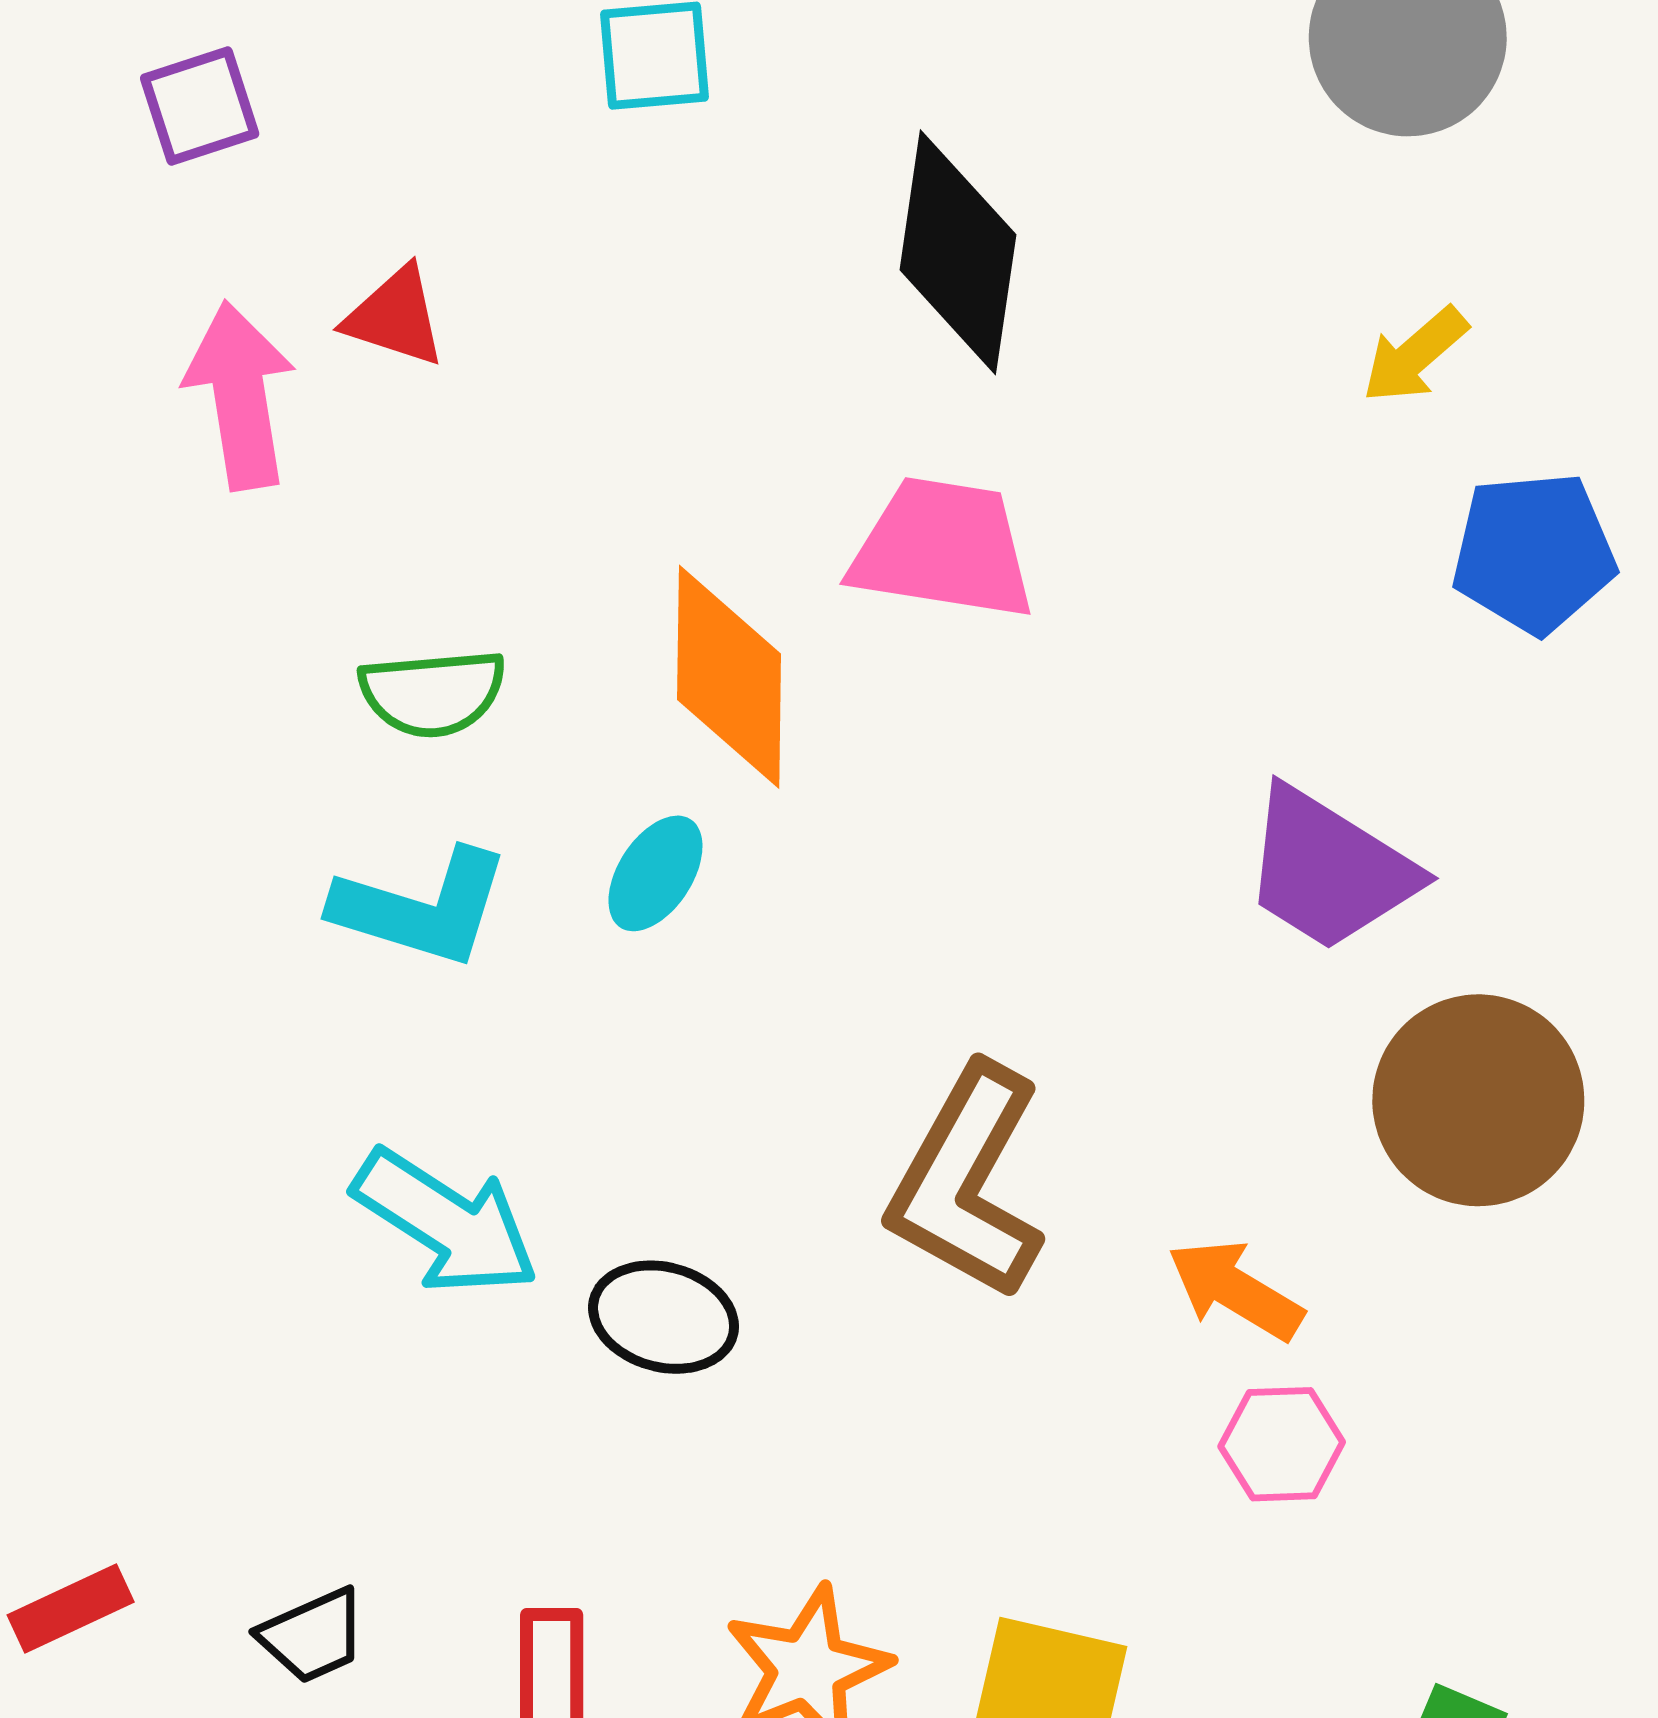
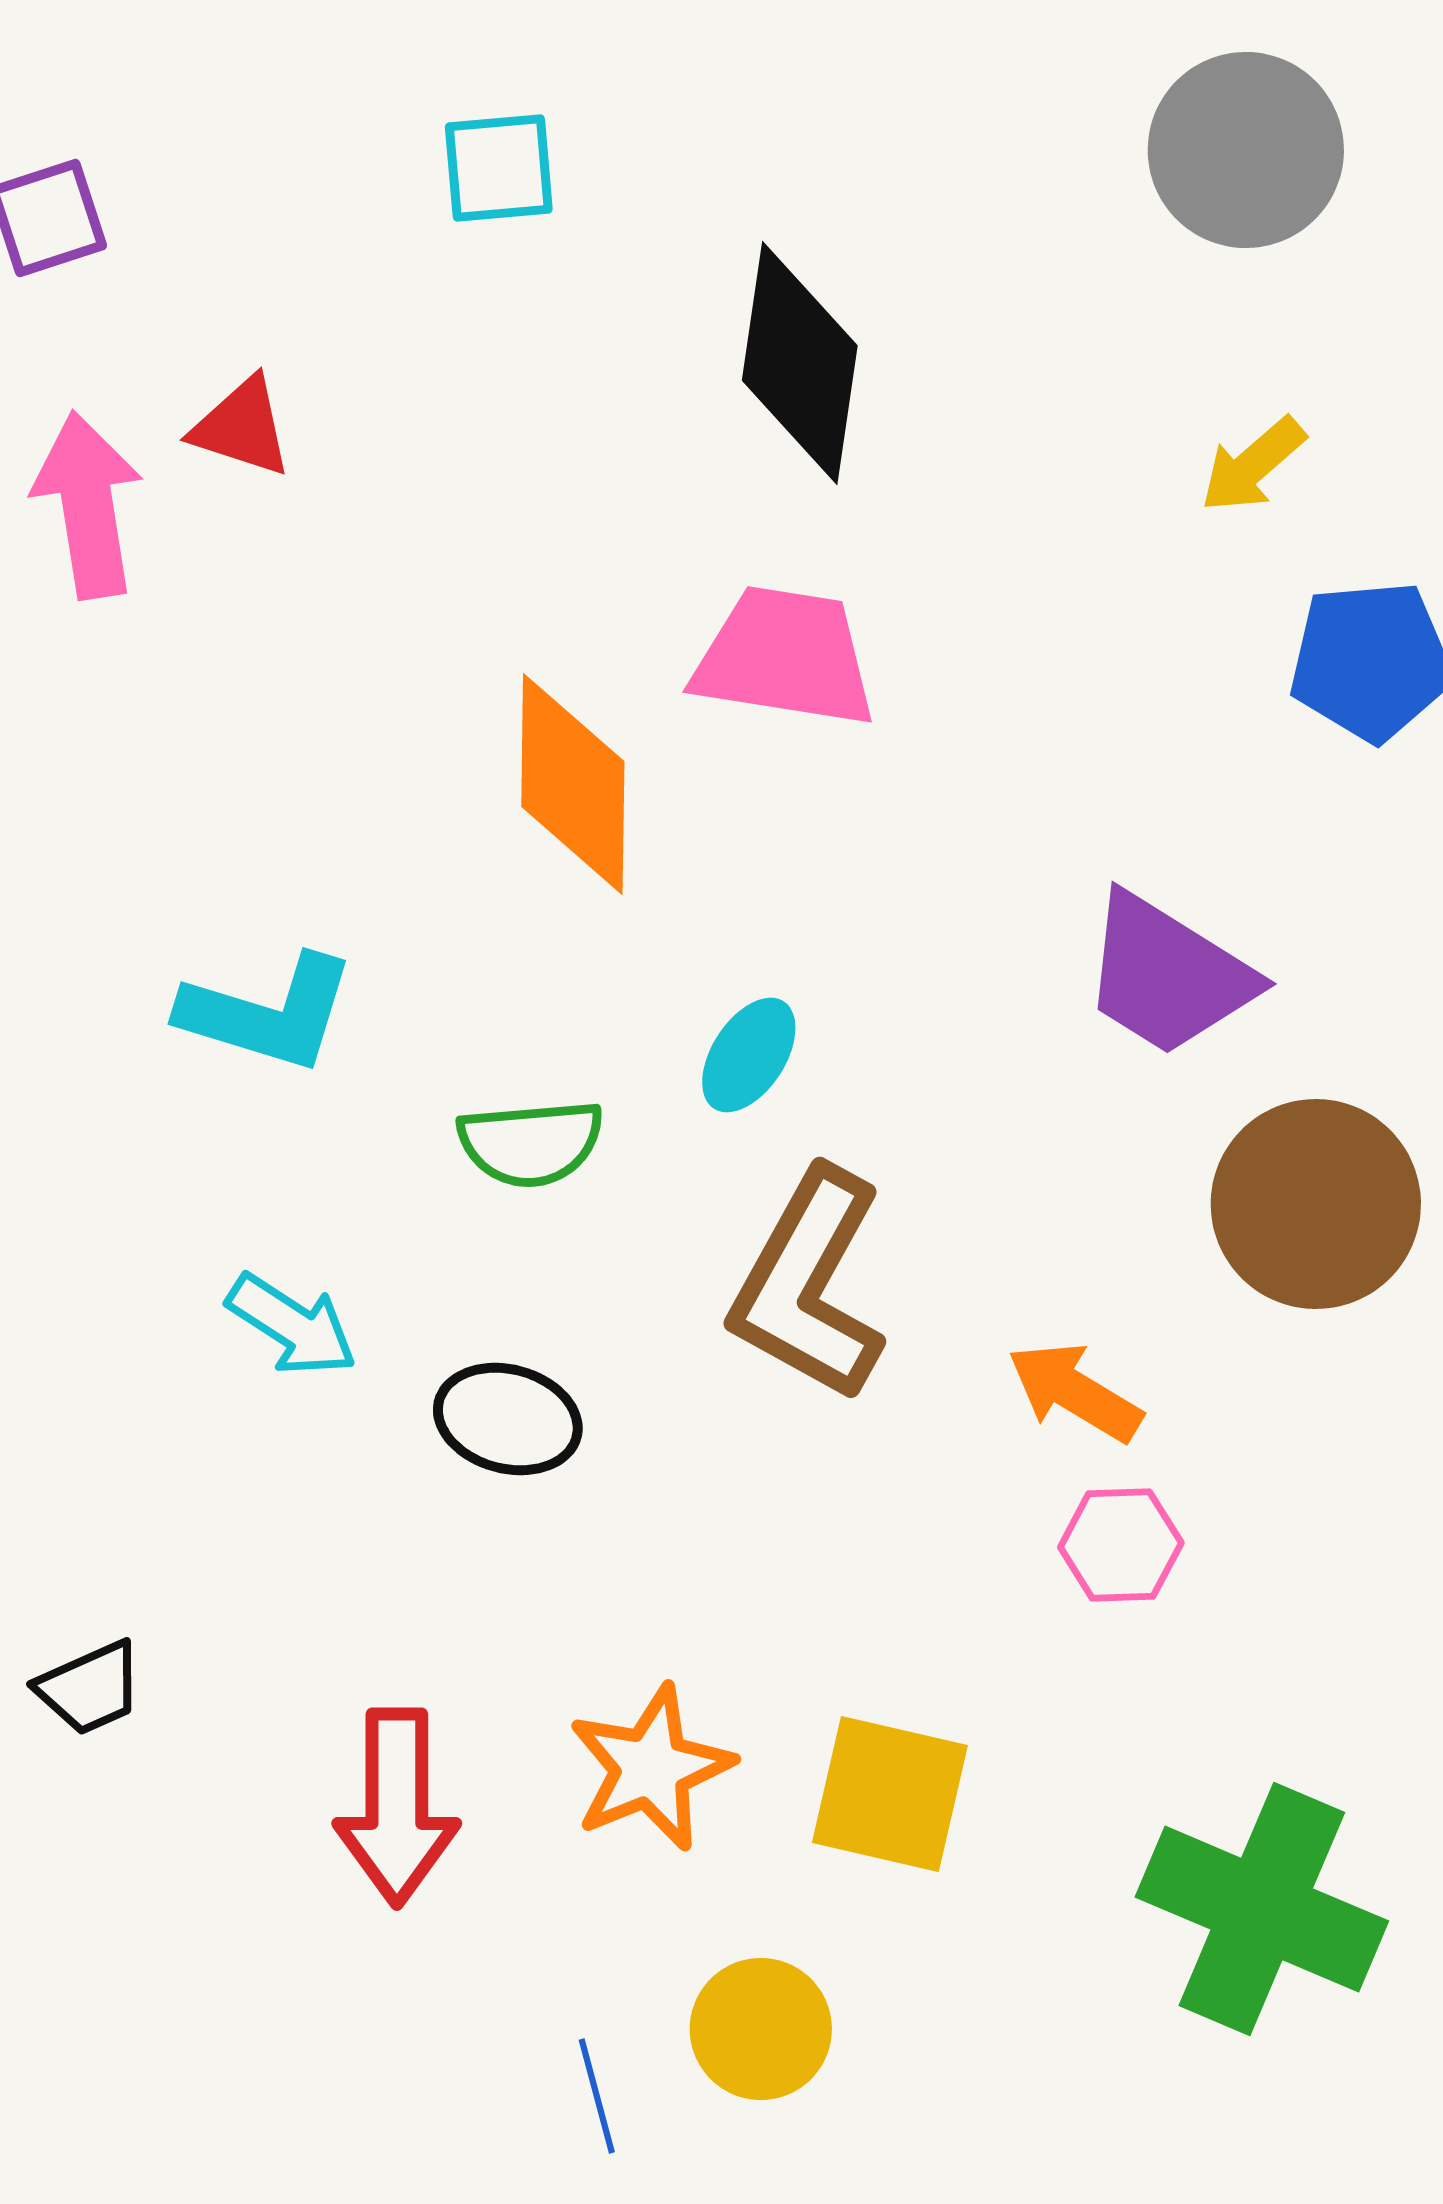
green semicircle: (433, 693) -> (531, 1143), moved
cyan ellipse: (655, 873) -> (749, 1055), moved
cyan arrow: (446, 1222) -> (292, 1325), size x0.7
black trapezoid: (313, 1636) -> (90, 1688), moved

